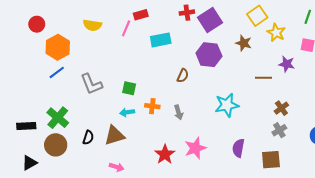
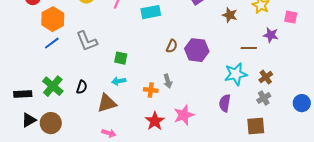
purple hexagon: (209, 55) -> (197, 50), moved
gray L-shape: (91, 84) -> (87, 41), moved
cyan star: (227, 105) -> (236, 74), moved
orange cross: (152, 106) -> (151, 90), moved
black semicircle: (88, 138) -> (82, 87), moved
brown circle: (56, 145) -> (51, 123), moved
purple semicircle: (238, 148) -> (225, 103), moved
black triangle: (29, 163) -> (29, 120), moved

